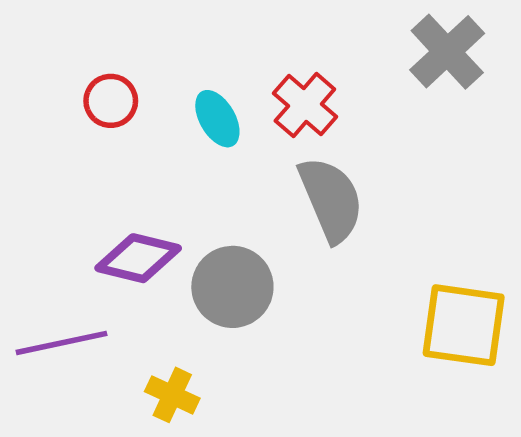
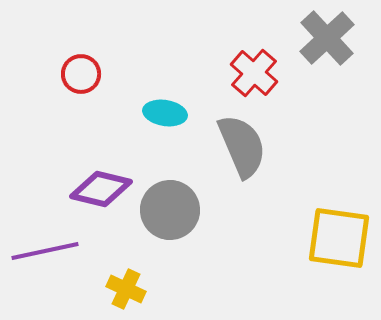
red cross: (305, 105) -> (254, 73), moved
cyan ellipse: (217, 119) -> (165, 113), moved, turned -51

